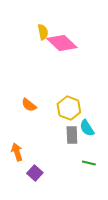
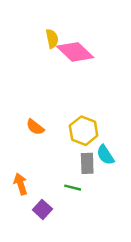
green line: (89, 163) -> (73, 188), moved

